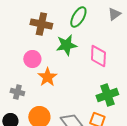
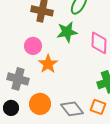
gray cross: (17, 92) -> (18, 79), size x1.5

